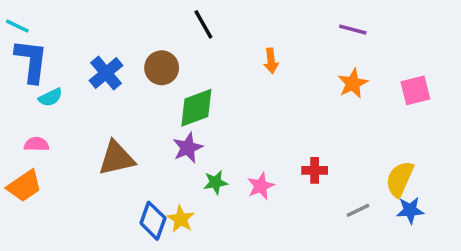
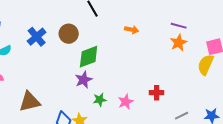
purple line: (353, 30) -> (179, 26), moved
orange arrow: (271, 61) -> (132, 30), turned -72
brown triangle: (116, 158) -> (30, 102), moved
yellow semicircle: (400, 179) -> (206, 65), moved

